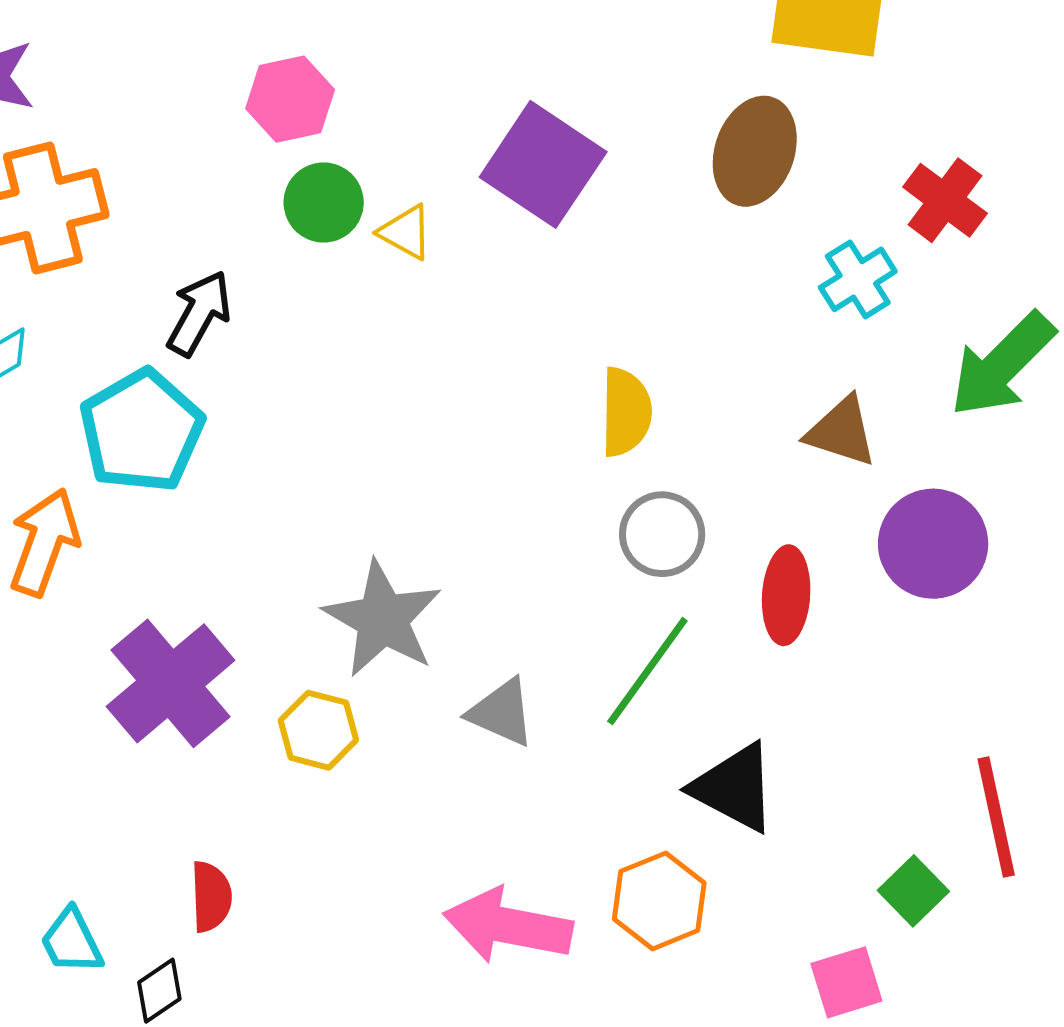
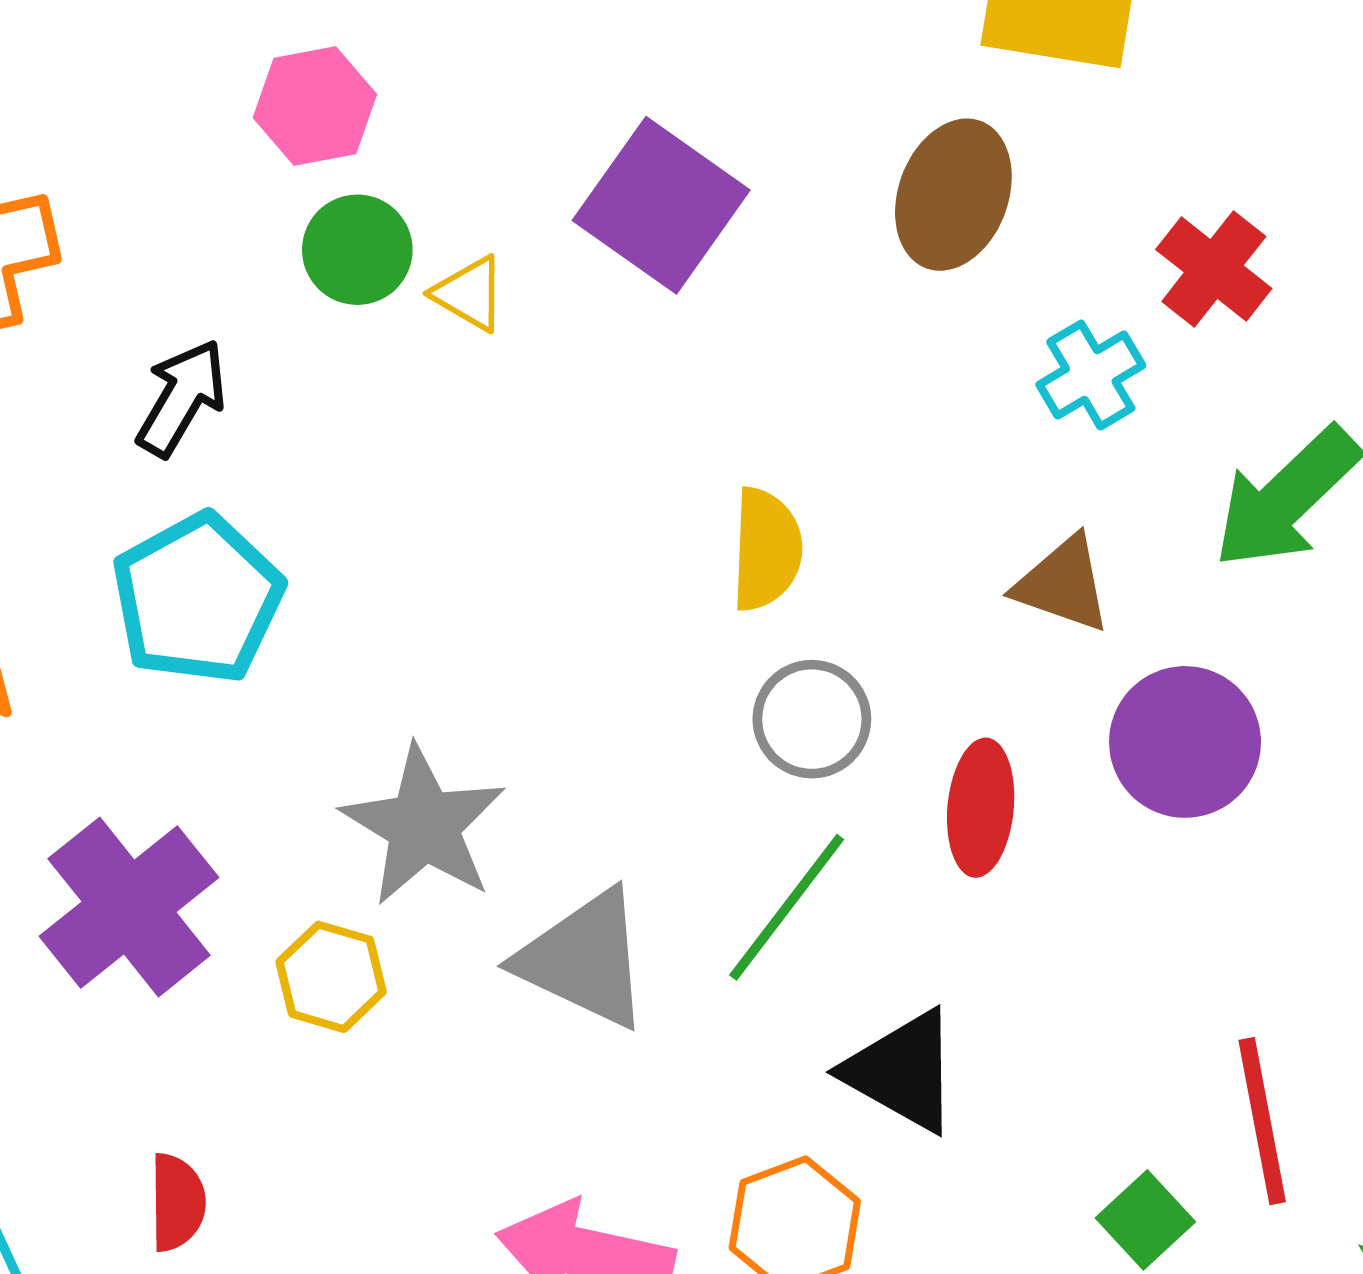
cyan pentagon: (142, 431) -> (197, 599), moved
gray triangle: (502, 712) -> (584, 959), size x1.5

